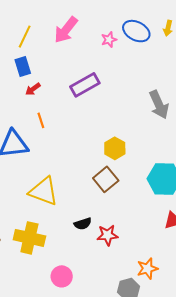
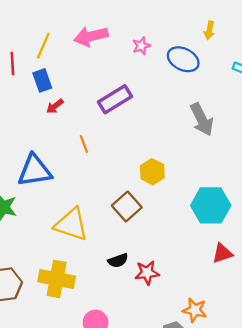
pink arrow: (66, 30) -> (91, 36), turned 40
blue ellipse: (136, 31) -> (183, 59), moved
orange line: (41, 120) -> (84, 144), moved
brown square: (106, 179) -> (127, 207), moved
orange star: (147, 269) -> (195, 310), turned 30

